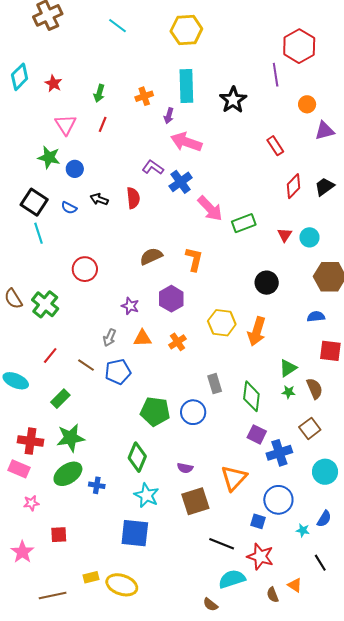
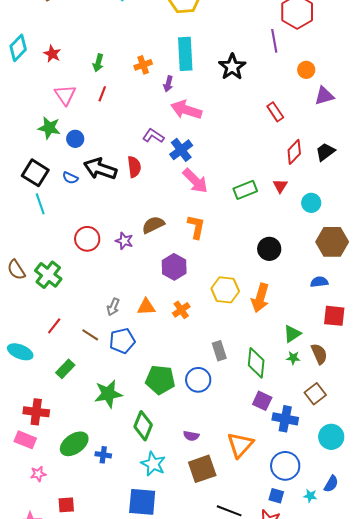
black arrow: (99, 199) -> (100, 169), size x1.8
pink arrow: (210, 208) -> (195, 181), moved
red triangle: (285, 235) -> (280, 186), moved
purple star: (130, 306) -> (124, 241), moved
green star: (71, 438) -> (108, 394), moved
blue cross: (279, 453) -> (285, 419), turned 30
blue square: (258, 521) -> (276, 496), moved

